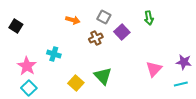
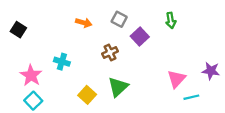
brown cross: (96, 38) -> (110, 52), moved
green triangle: (103, 76) -> (118, 87), turned 30
cyan line: (181, 84) -> (191, 97), moved

